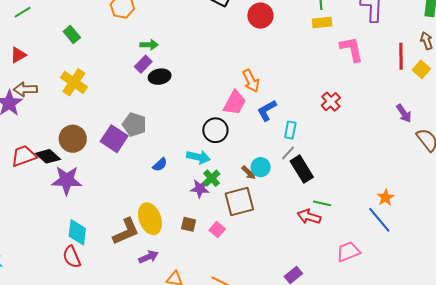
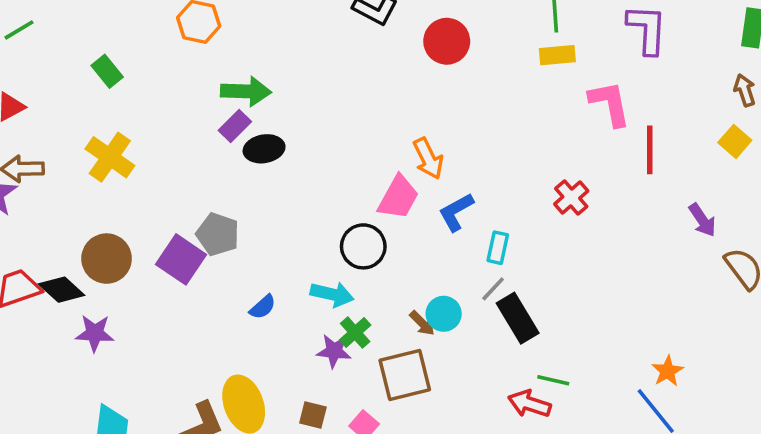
green arrow: (149, 45) -> (246, 91), size x1.5
red line: (401, 56) -> (650, 150), moved
purple star: (67, 180) -> (95, 333), size x0.7

